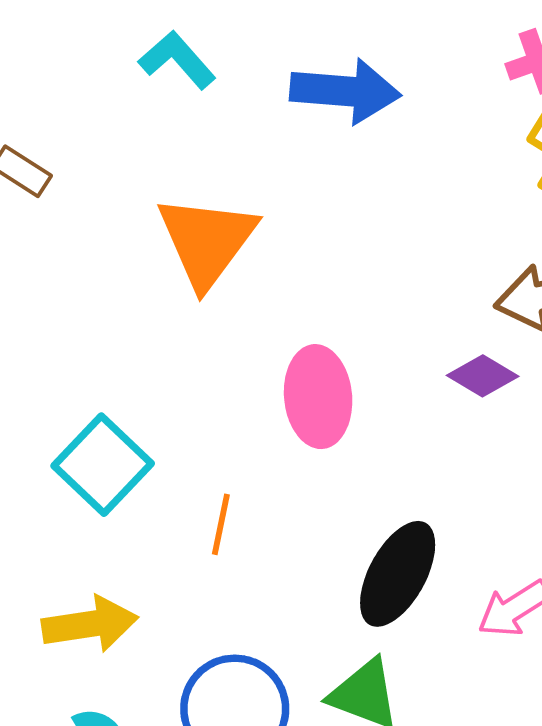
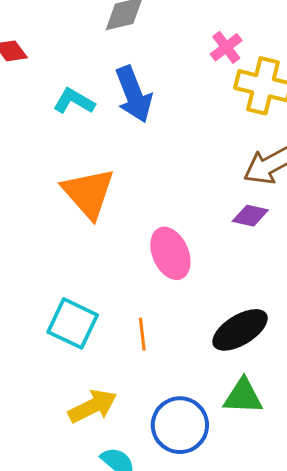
cyan L-shape: (177, 60) -> (74, 101), moved
blue arrow: (345, 91) -> (134, 94), turned 82
black ellipse: (398, 574) -> (240, 330), turned 48

